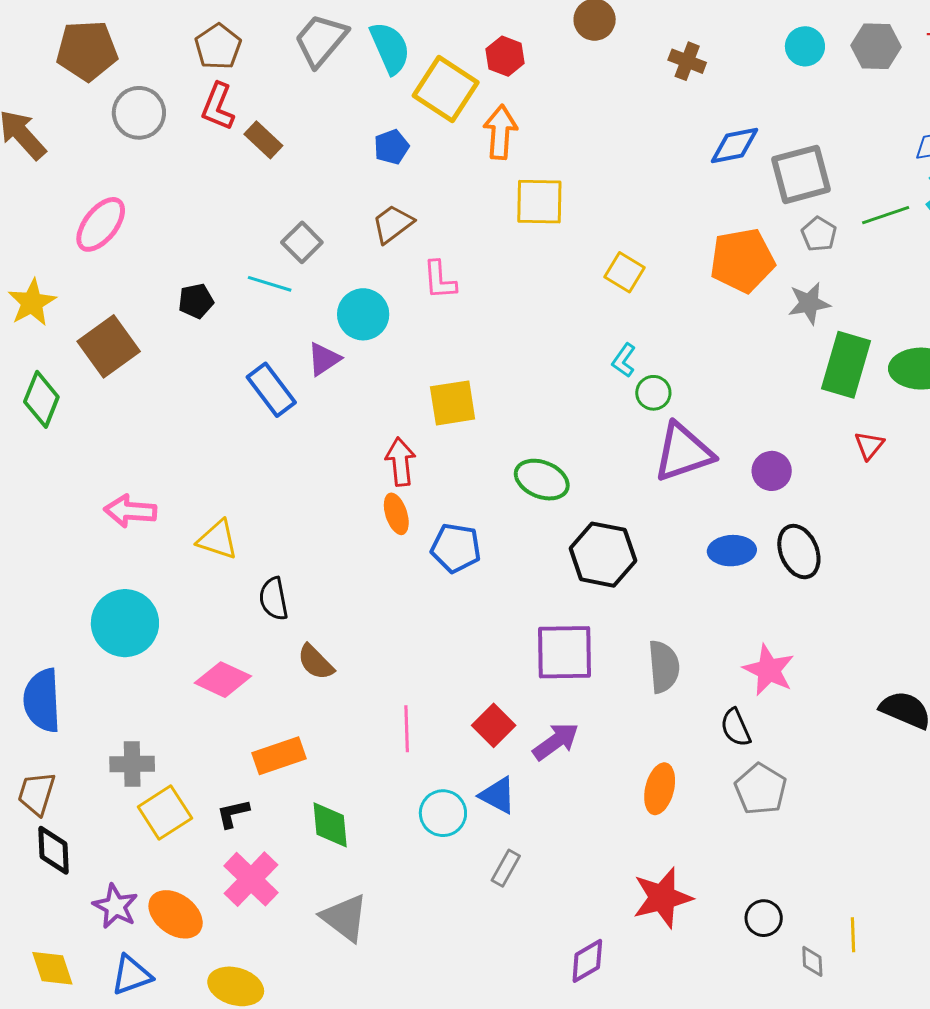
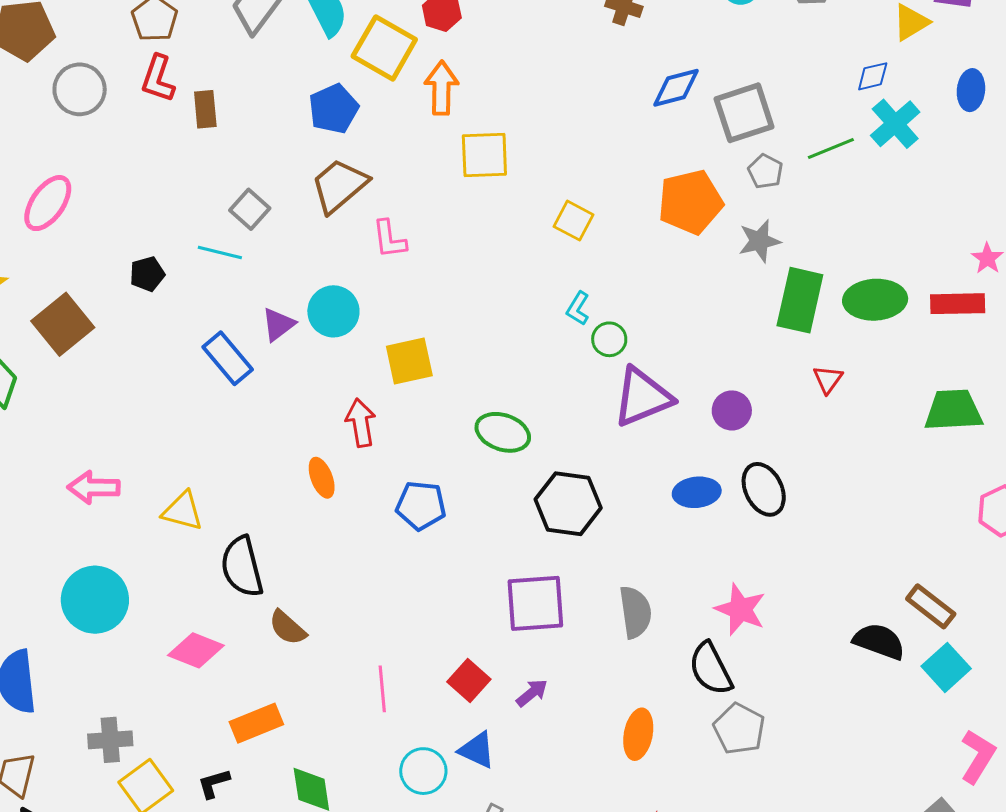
brown rectangle: (263, 140) -> (205, 109), turned 45
blue pentagon: (392, 147) -> (334, 109), size x1.4
brown trapezoid: (393, 224) -> (339, 186), size x1.4
cyan circle: (363, 314) -> (333, 311), moved
orange ellipse: (396, 514) -> (322, 478), moved
black semicircle: (274, 599) -> (242, 567), size x1.4
black semicircle: (736, 728) -> (711, 669), size x1.4
purple arrow: (556, 741) -> (532, 693), size x0.7

